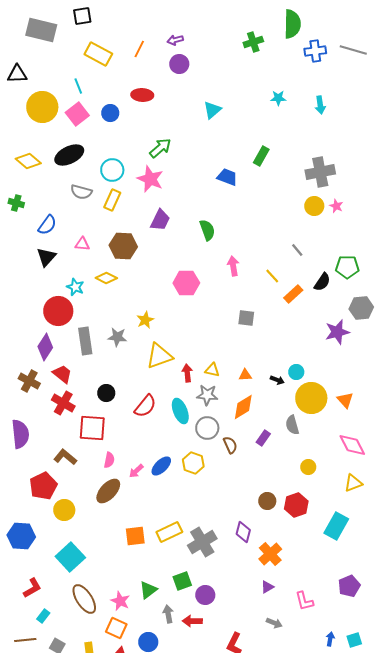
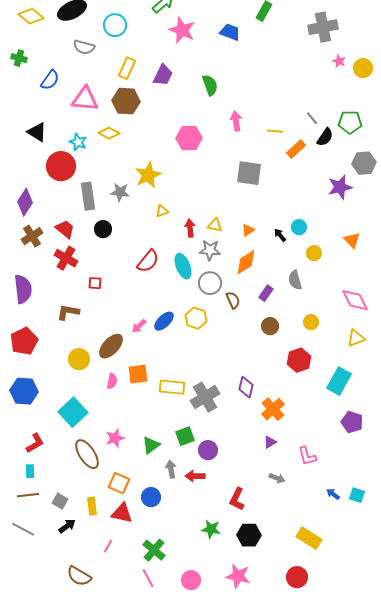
pink star: (150, 179) -> (182, 30), moved
yellow rectangle: (112, 200) -> (127, 68), moved
yellow circle: (314, 206) -> (363, 68), moved
pink triangle: (82, 244) -> (85, 99), size x1.8
gray line: (297, 250) -> (312, 118), moved
black triangle: (46, 257) -> (37, 132), moved, turned -40
yellow line: (272, 276) -> (275, 131), turned -42
gray square: (246, 318) -> (249, 173), size x1.5
yellow star: (145, 320) -> (148, 175), size x1.5
purple diamond: (45, 347) -> (25, 202), moved
yellow triangle: (159, 356) -> (162, 211), size x0.5
orange triangle: (245, 375) -> (248, 230), turned -32
black arrow: (277, 380) -> (280, 235), turned -152
brown cross: (29, 381) -> (32, 236), turned 30
black circle: (106, 393) -> (103, 229), moved
yellow circle: (311, 398) -> (314, 253), size x0.5
orange triangle: (345, 400) -> (352, 240), moved
red square: (92, 428) -> (95, 283), size x0.5
brown L-shape: (65, 457) -> (68, 312), turned -30
pink semicircle: (109, 460) -> (112, 381), moved
red pentagon: (43, 486) -> (24, 341), moved
brown circle: (267, 501) -> (270, 326), moved
yellow circle: (64, 510) -> (79, 359), moved
yellow rectangle: (169, 532) -> (172, 387), turned 30
orange square: (135, 536) -> (138, 374), moved
purple pentagon: (349, 586) -> (352, 422), moved, turned -30
pink star: (120, 601) -> (115, 438), moved, turned 30
cyan rectangle: (43, 616) -> (30, 471), moved, turned -40
blue arrow: (330, 639) -> (333, 494), turned -64
cyan square: (354, 640) -> (357, 495), turned 35

